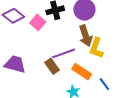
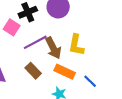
brown arrow: (86, 36) -> (53, 48), moved
purple line: (64, 53) -> (35, 42), moved

